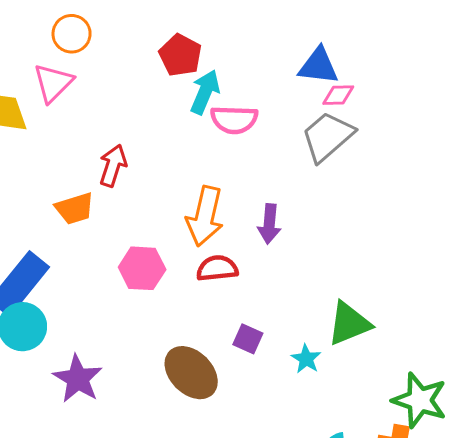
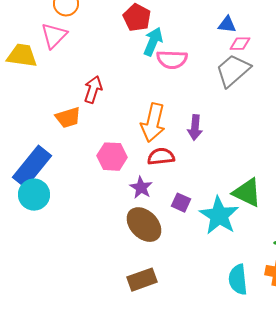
blue triangle: (318, 66) -> (227, 25), size x0.7
green triangle: (349, 324) -> (247, 193), turned 48
cyan star: (306, 359) -> (219, 216), size x2.0
purple star: (78, 379) -> (141, 188), moved, size x0.7

